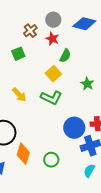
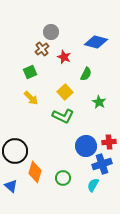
gray circle: (53, 20) -> (51, 32), moved
green semicircle: (65, 56) -> (86, 74), moved
yellow arrow: (19, 95) -> (31, 98), moved
cyan semicircle: (89, 171) -> (93, 185), moved

